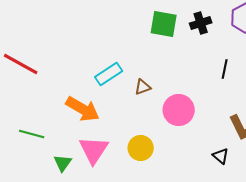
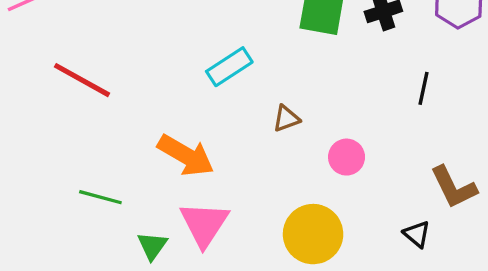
cyan rectangle: (109, 74) -> (229, 67), moved
pink circle: (179, 110) -> (347, 157), size x0.7
yellow circle: (141, 148) -> (313, 234), moved, size x1.4

